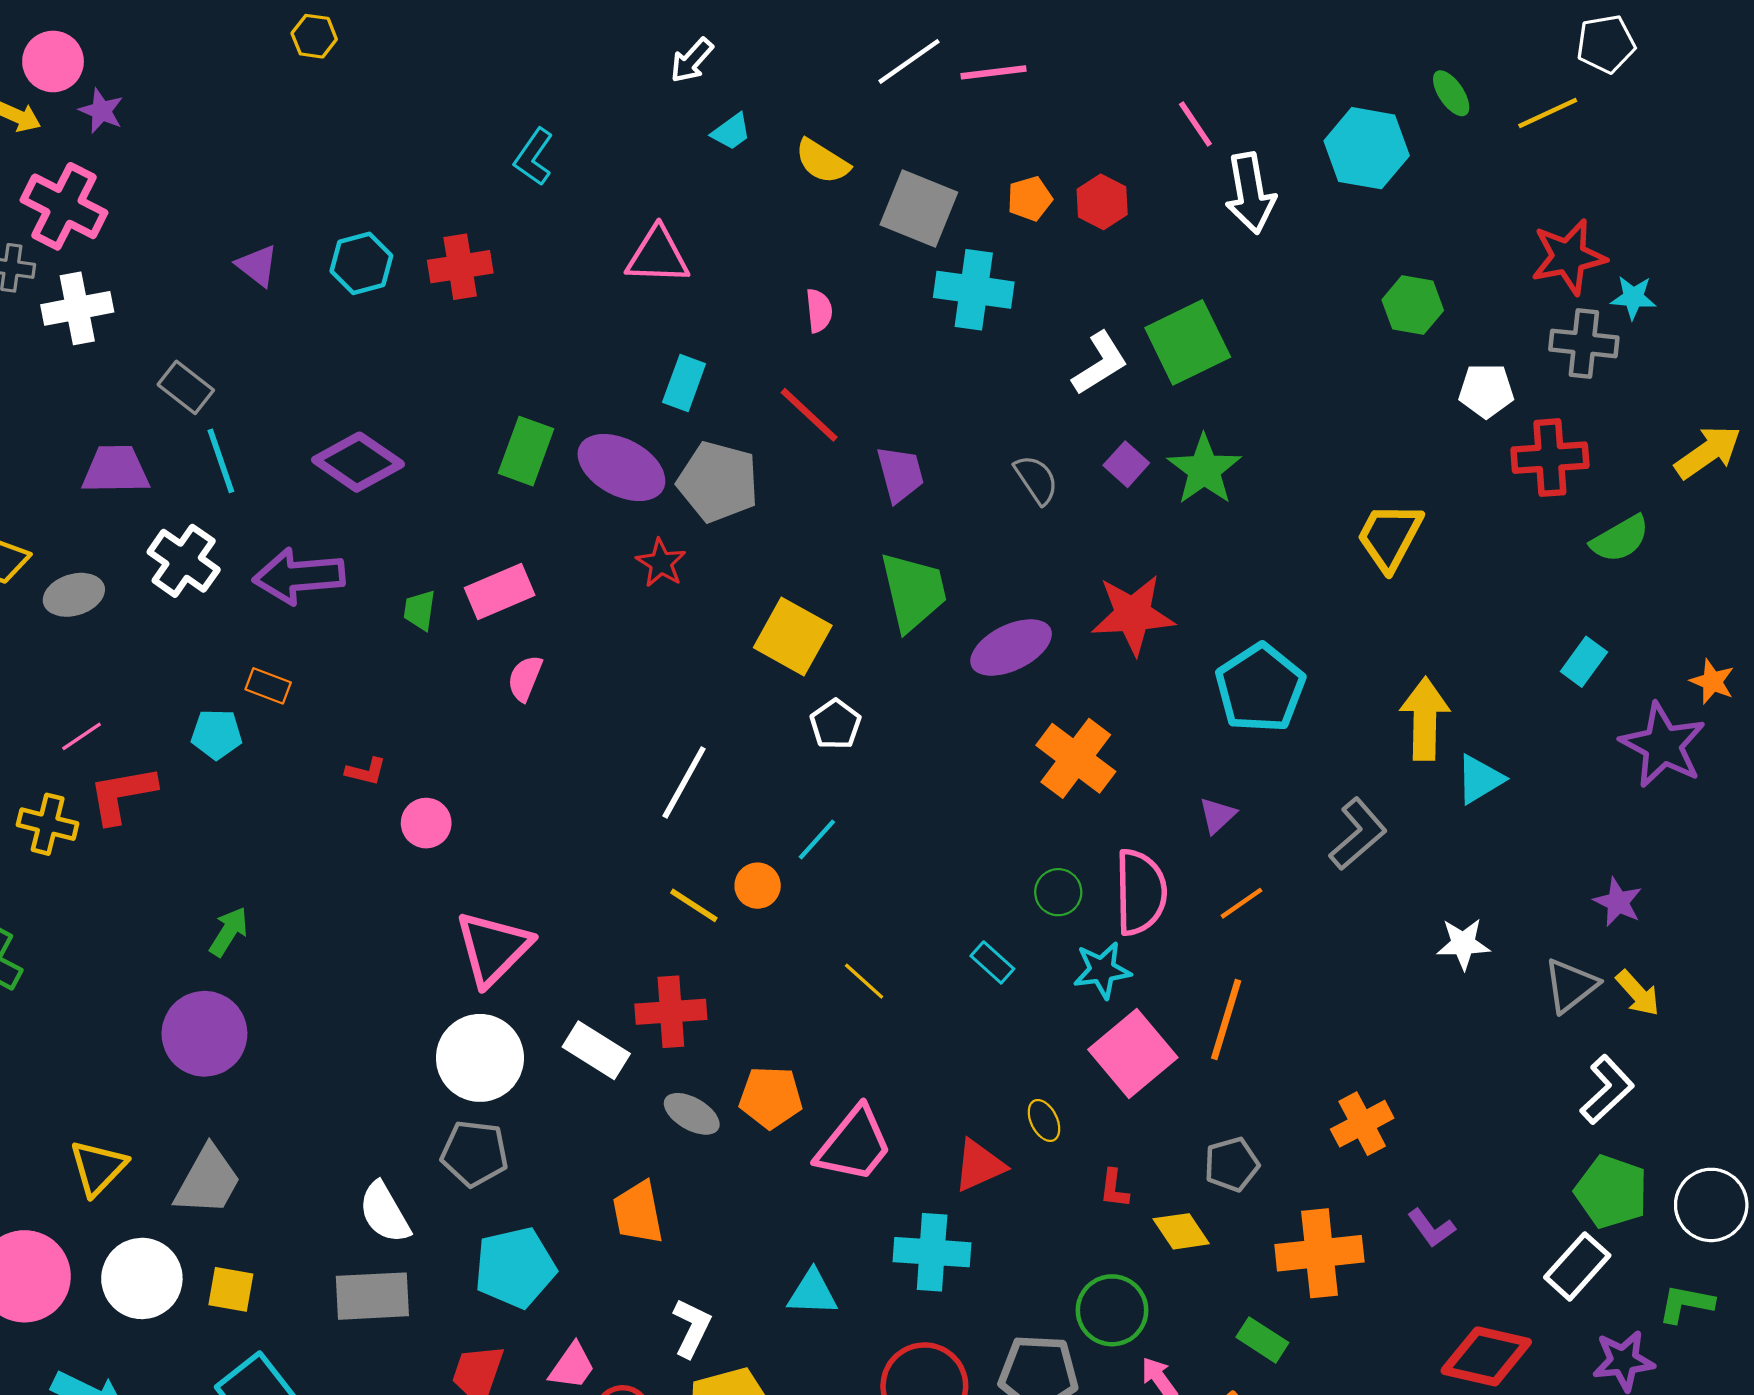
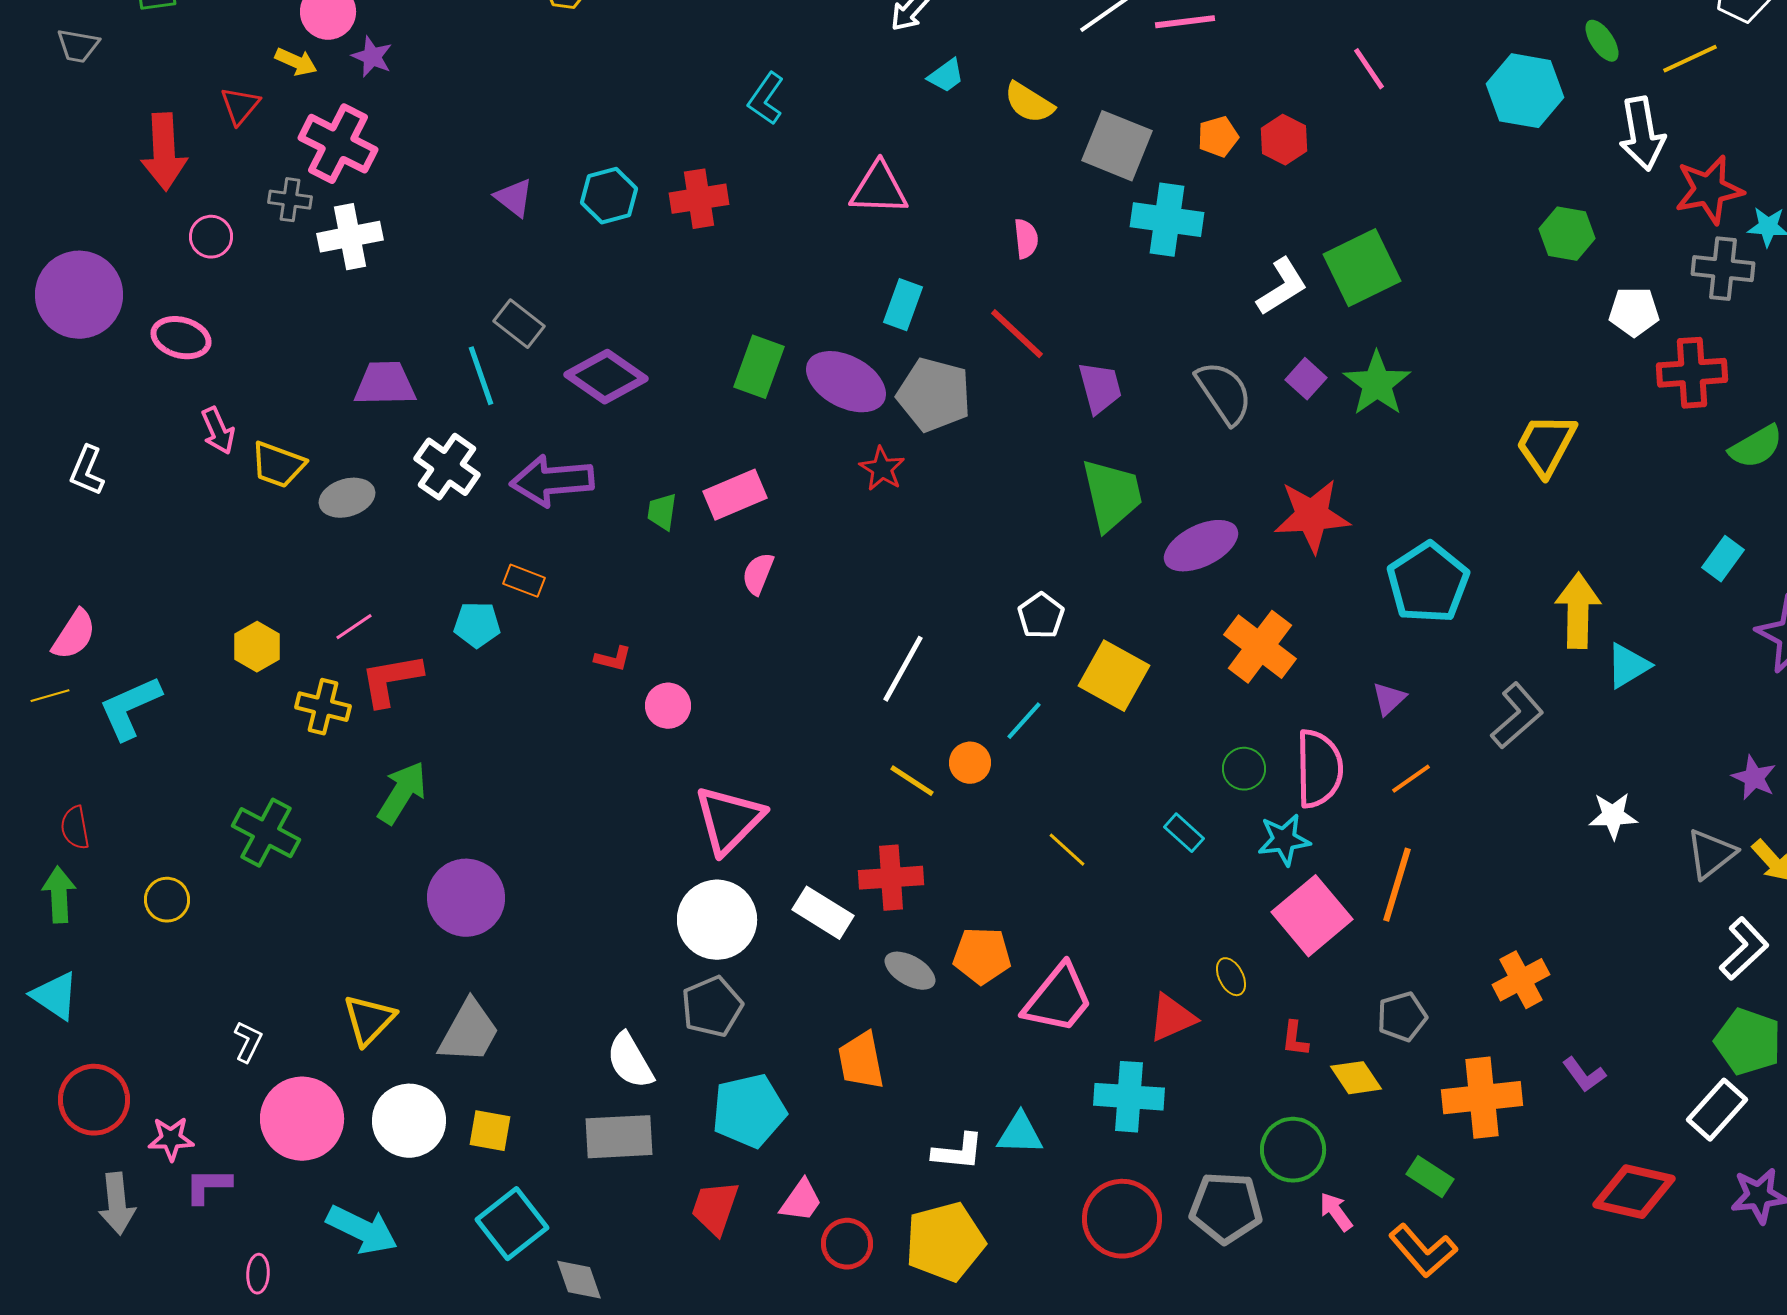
white arrow: (1250, 193) -> (1642, 134), moved
gray rectangle: (186, 387) -> (519, 324), moved
gray semicircle: (1036, 480) -> (1224, 393), size x1.4
yellow square: (793, 636) -> (1114, 676), moved
green arrow: (229, 932) -> (402, 793), moved, size x1.4
gray pentagon: (474, 1153) -> (712, 1007), turned -30
white L-shape: (692, 1328) -> (958, 1152), moved, turned 70

